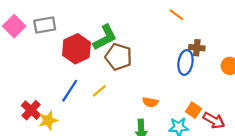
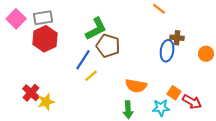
red hexagon: (76, 49) -> (45, 39), moved
blue line: (70, 91) -> (83, 60), moved
orange semicircle: (150, 102) -> (136, 86), size x1.5

